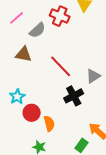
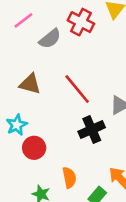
brown triangle: (24, 54) -> (30, 84), moved
orange semicircle: (49, 123) -> (69, 178), moved

